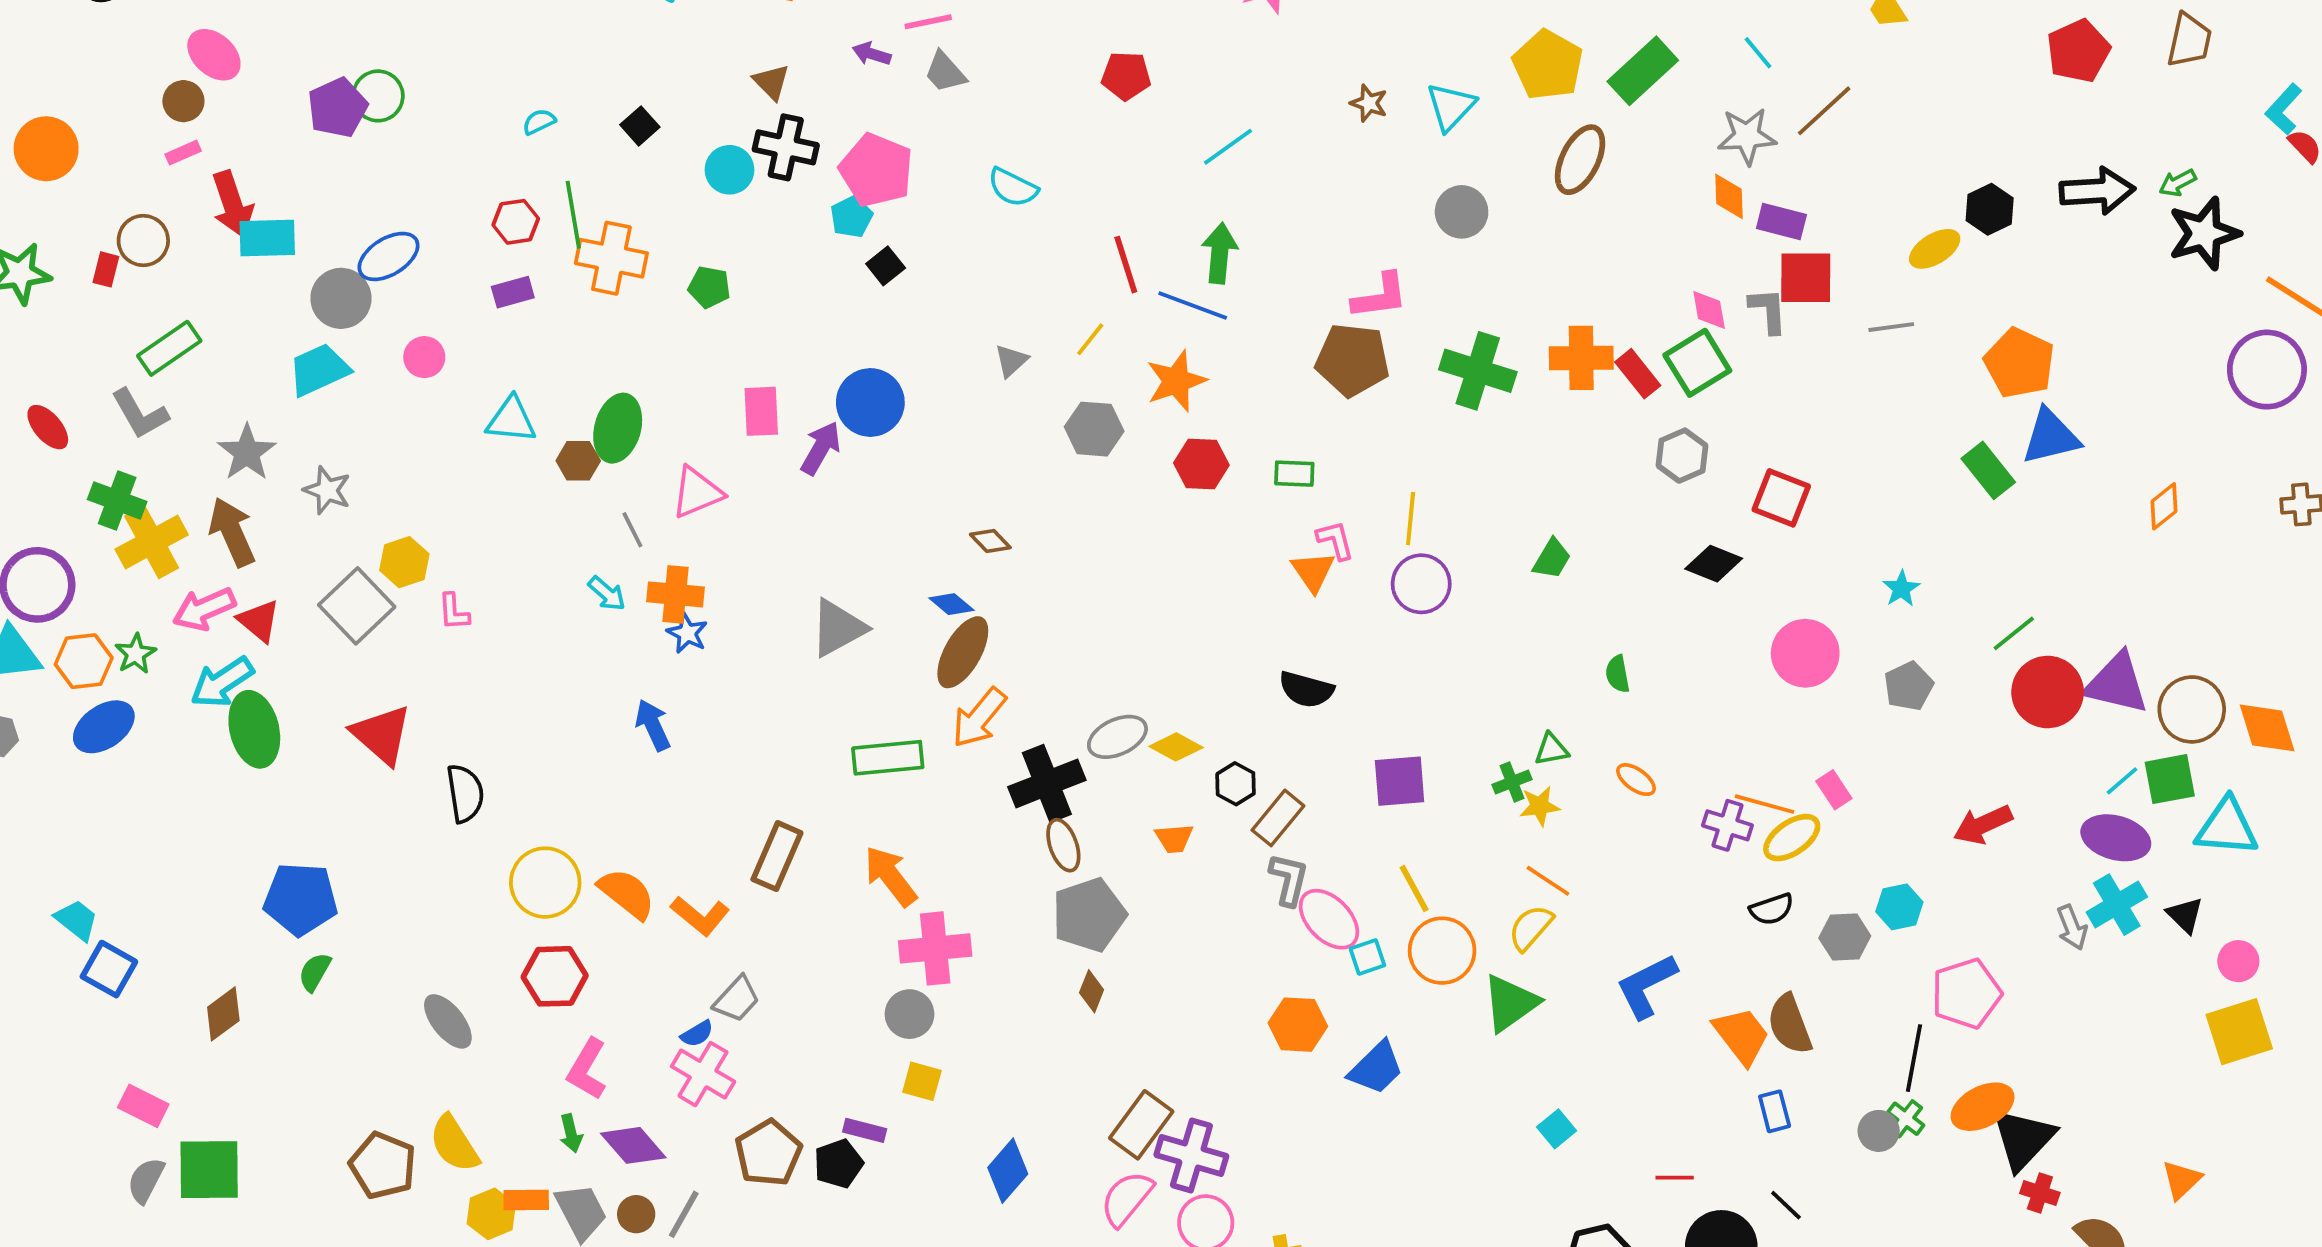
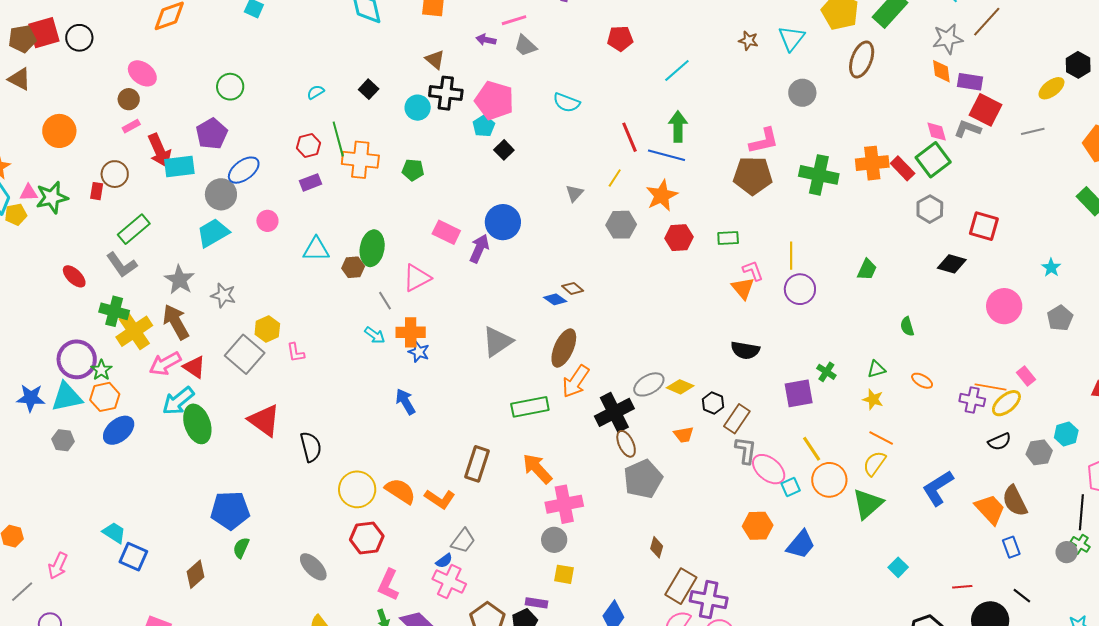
purple pentagon: (338, 108) -> (212, 134), moved
red square: (1806, 278) -> (986, 110), turned 32
gray L-shape: (1768, 311) -> (968, 129), turned -60
pink rectangle: (761, 411) -> (446, 232), turned -56
blue diamond: (951, 604) -> (555, 299), moved
green star: (135, 654) -> (101, 370), moved
green cross: (1512, 782) -> (826, 372), moved, turned -30
yellow star: (1540, 806) -> (873, 399), turned 30
brown diamond: (1092, 991) -> (657, 547), moved

